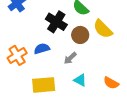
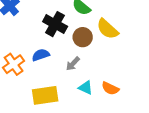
orange semicircle: (111, 83) -> (110, 88), moved

